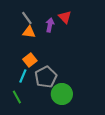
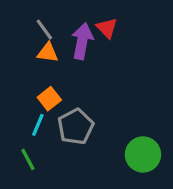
purple arrow: (50, 25) -> (82, 41), size x1.5
green circle: (62, 94) -> (143, 154), moved

